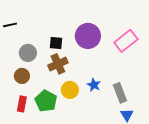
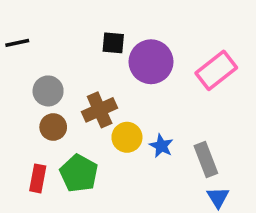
black square: (56, 43) -> (113, 43), moved
brown circle: (22, 76) -> (53, 127), moved
yellow circle: (70, 90) -> (127, 137), moved

